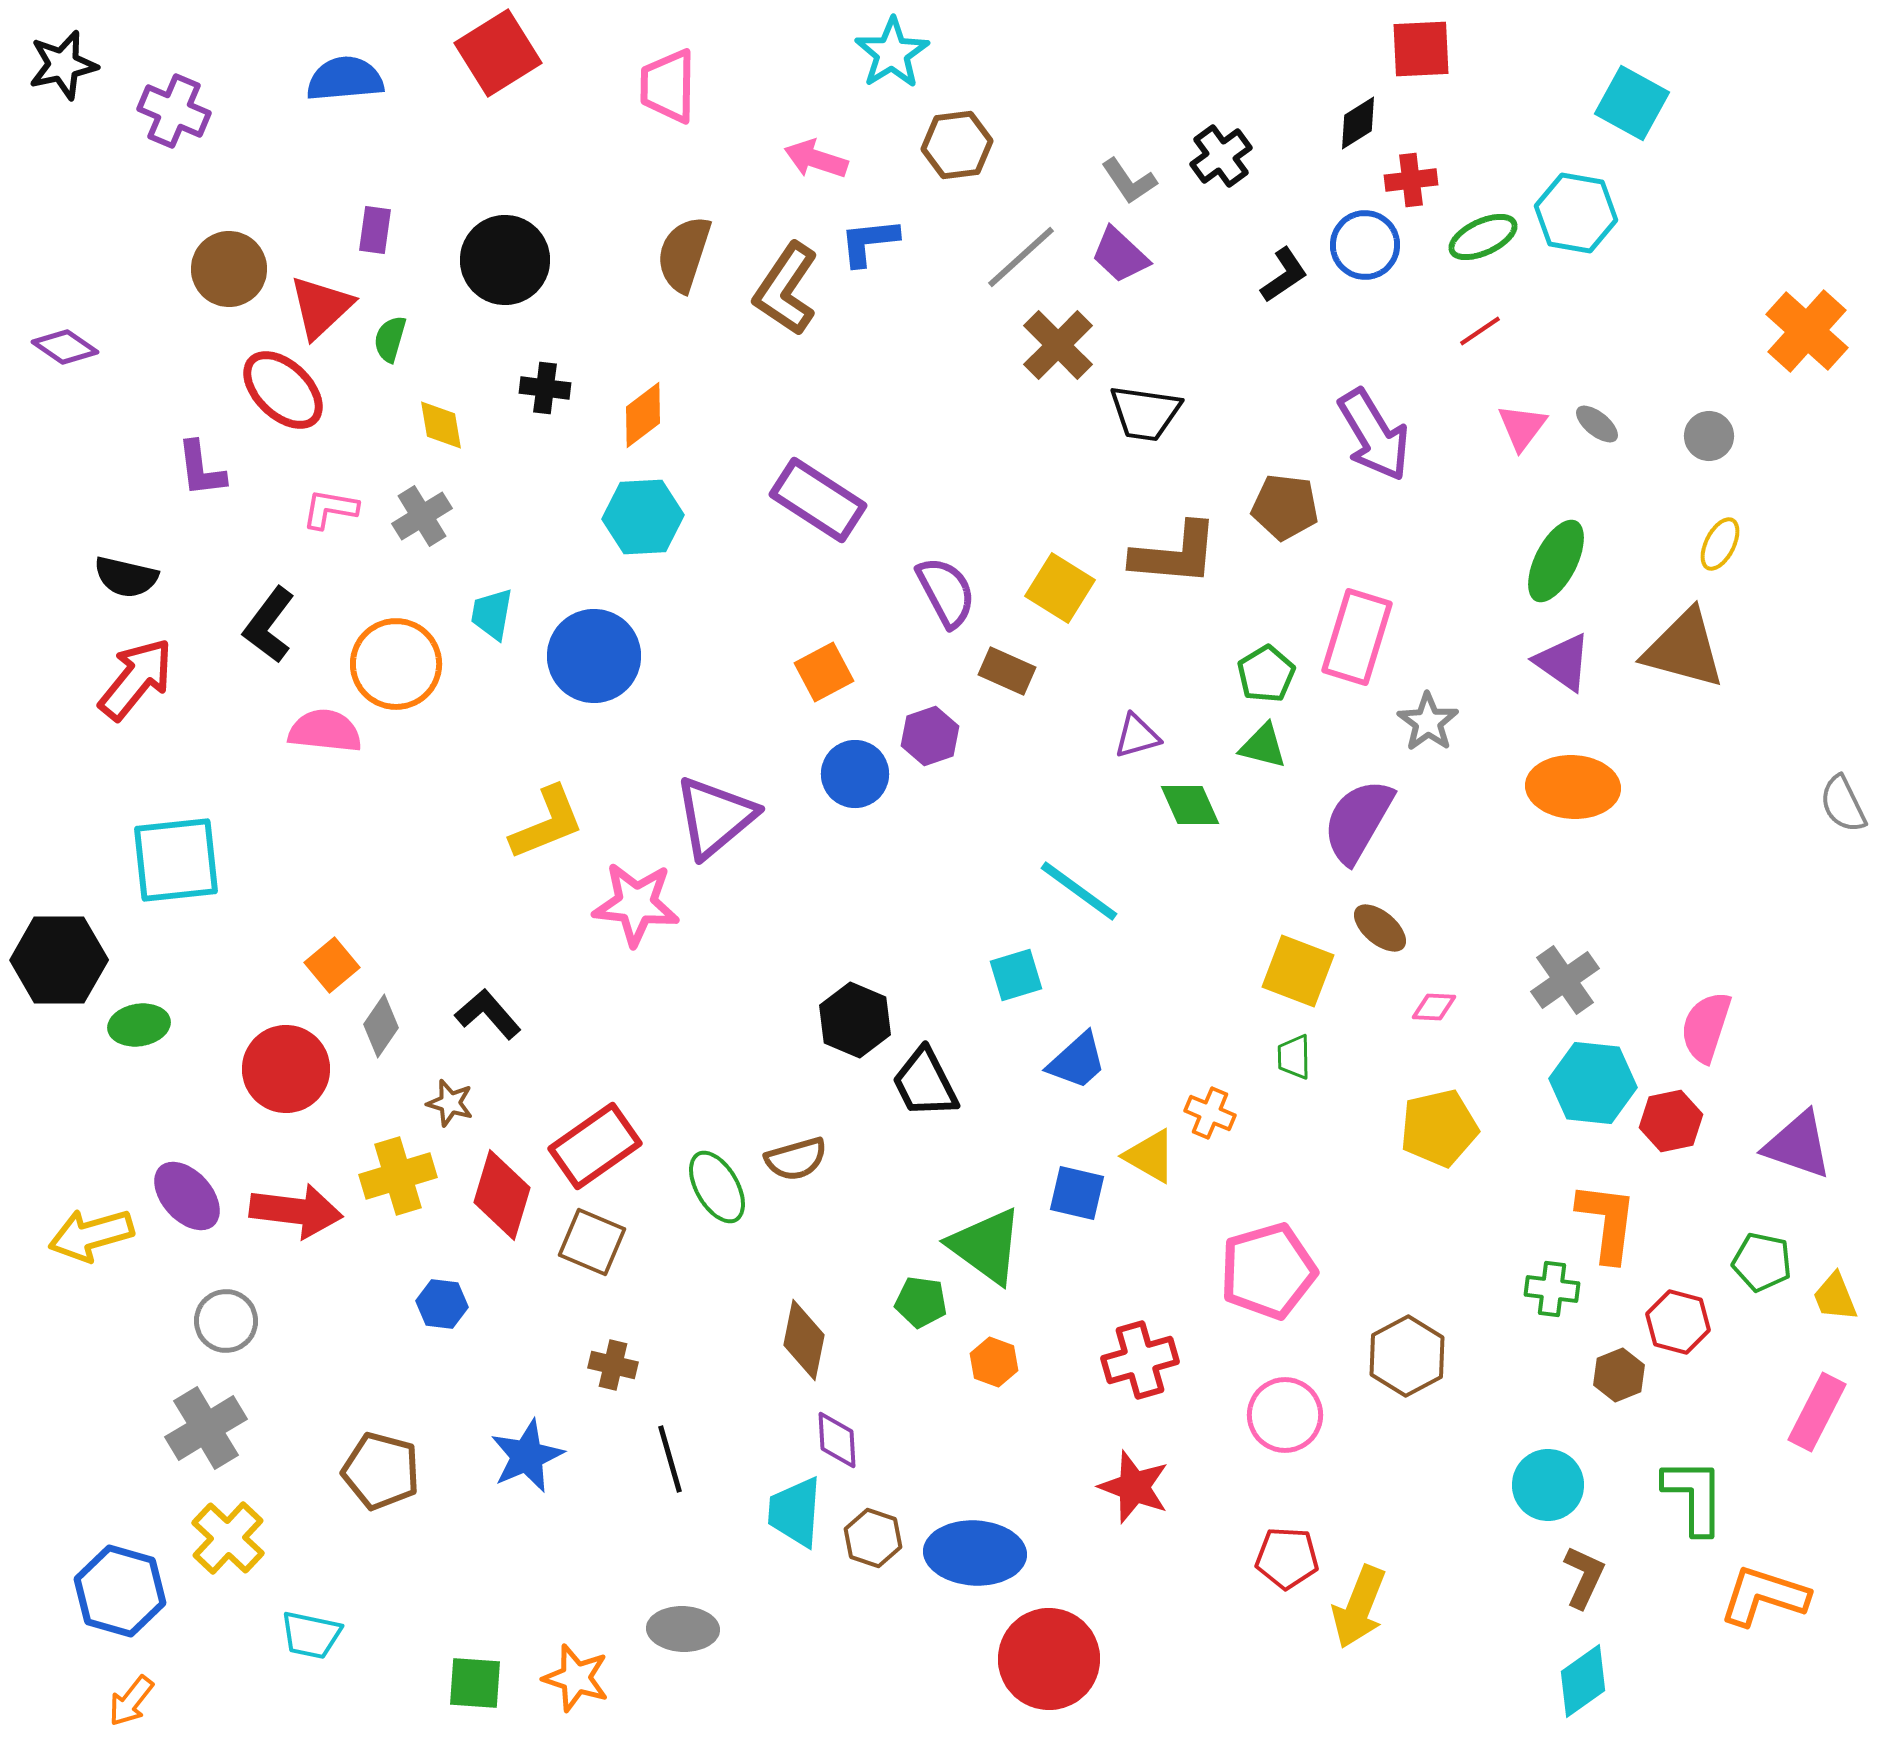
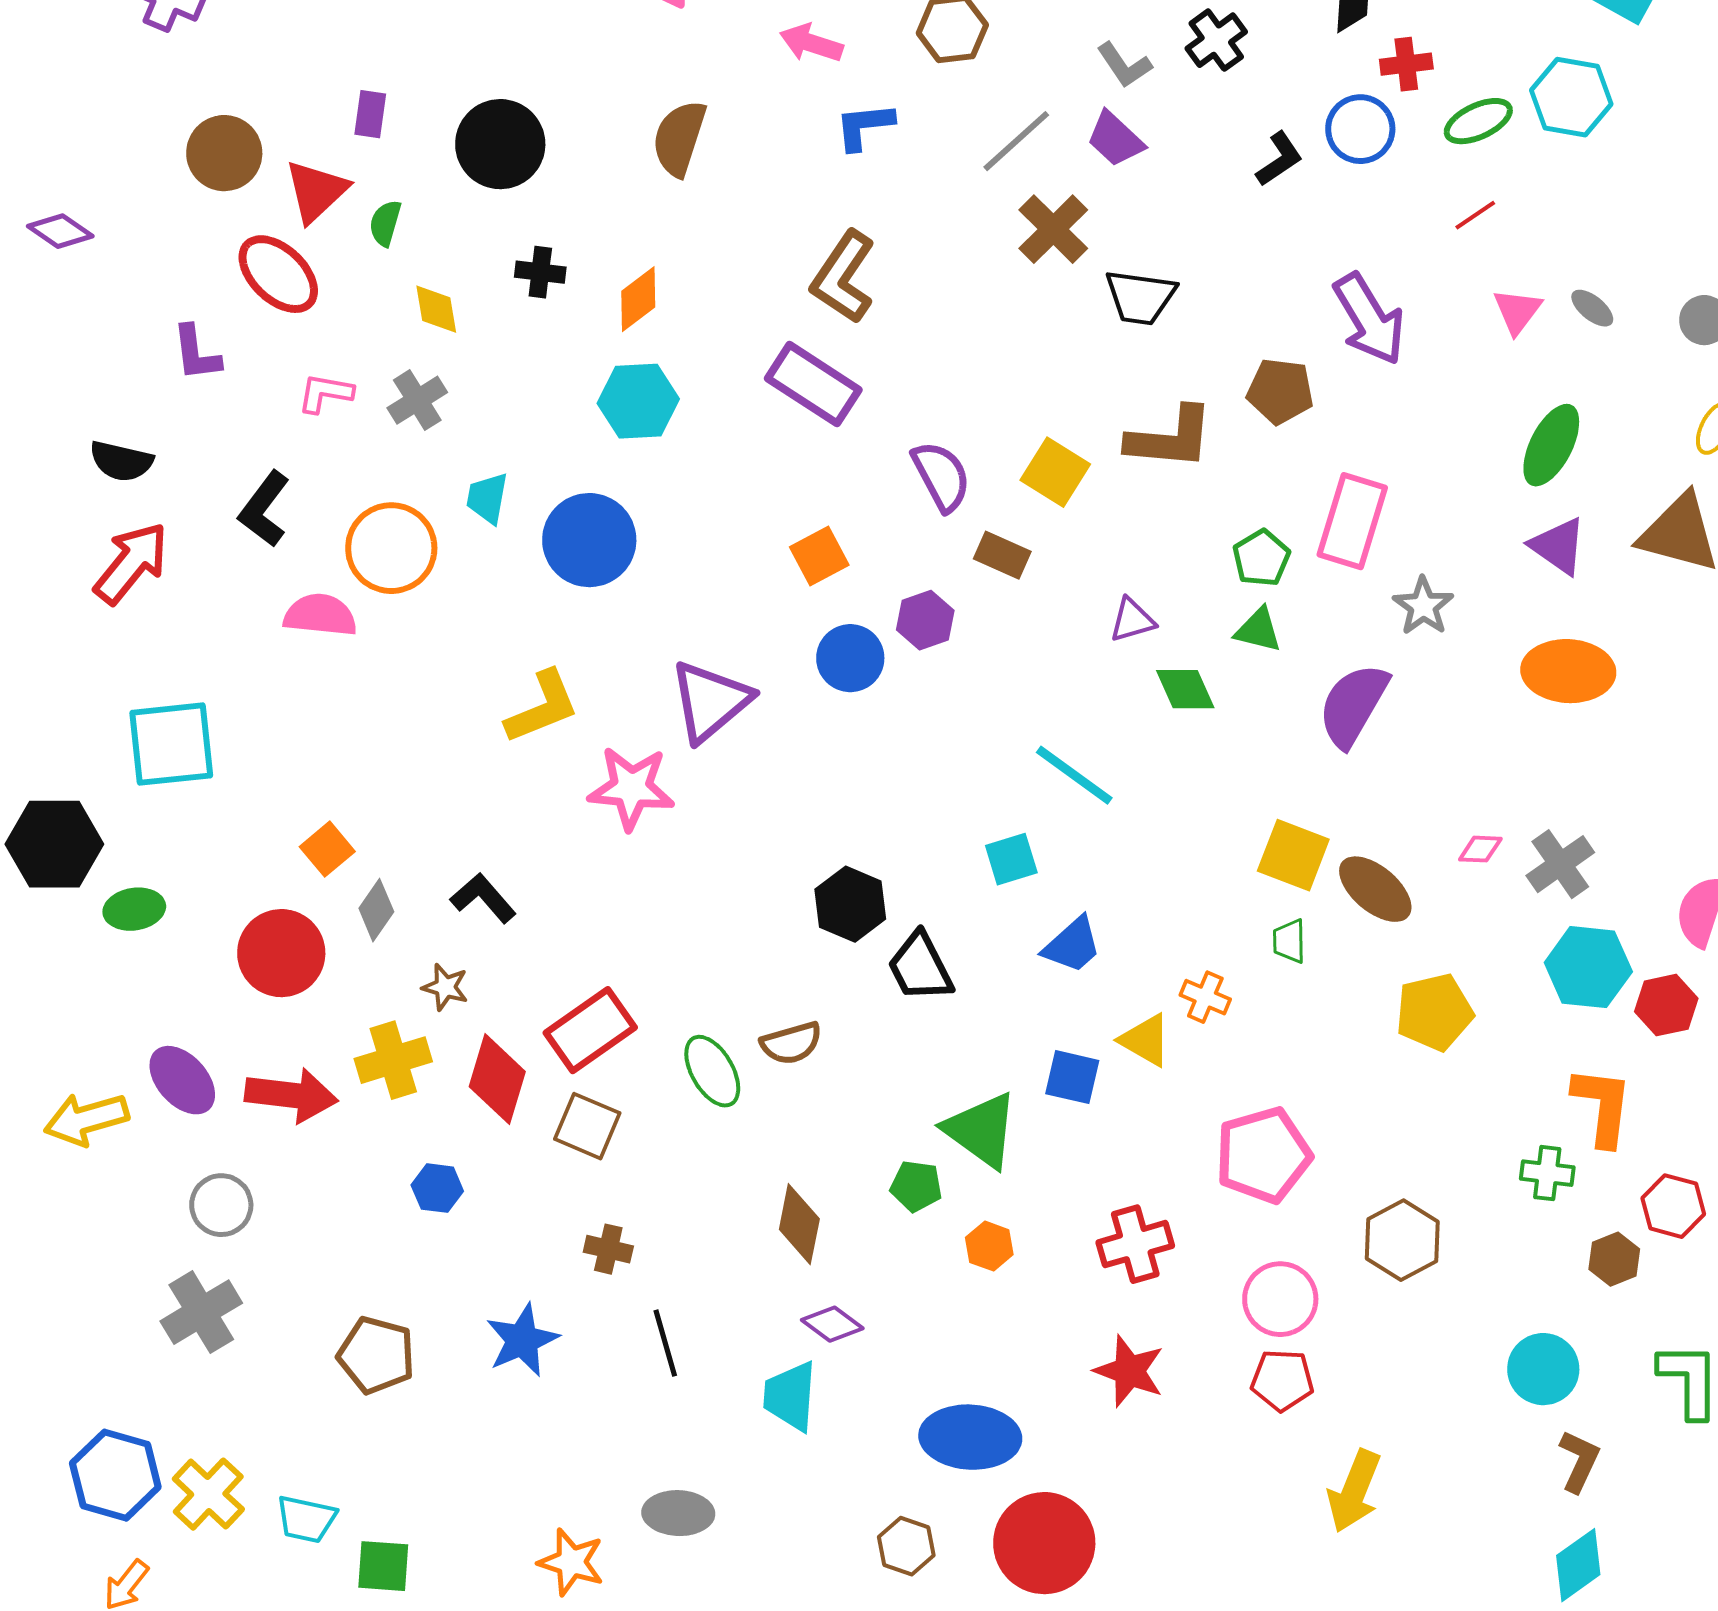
brown L-shape: (786, 289) -> (843, 277), moved
brown ellipse: (1380, 928) -> (1375, 889), moved, size x1.4
pink diamond: (1434, 1007) -> (1480, 849), moved
purple diamond: (837, 1440) -> (832, 1324), turned -50
yellow cross: (228, 1538) -> (208, 1494), moved
brown hexagon: (873, 1538) -> (906, 1546), moved
red pentagon: (1287, 1558) -> (1282, 1380), moved
green square: (475, 1683) -> (383, 1566), moved

